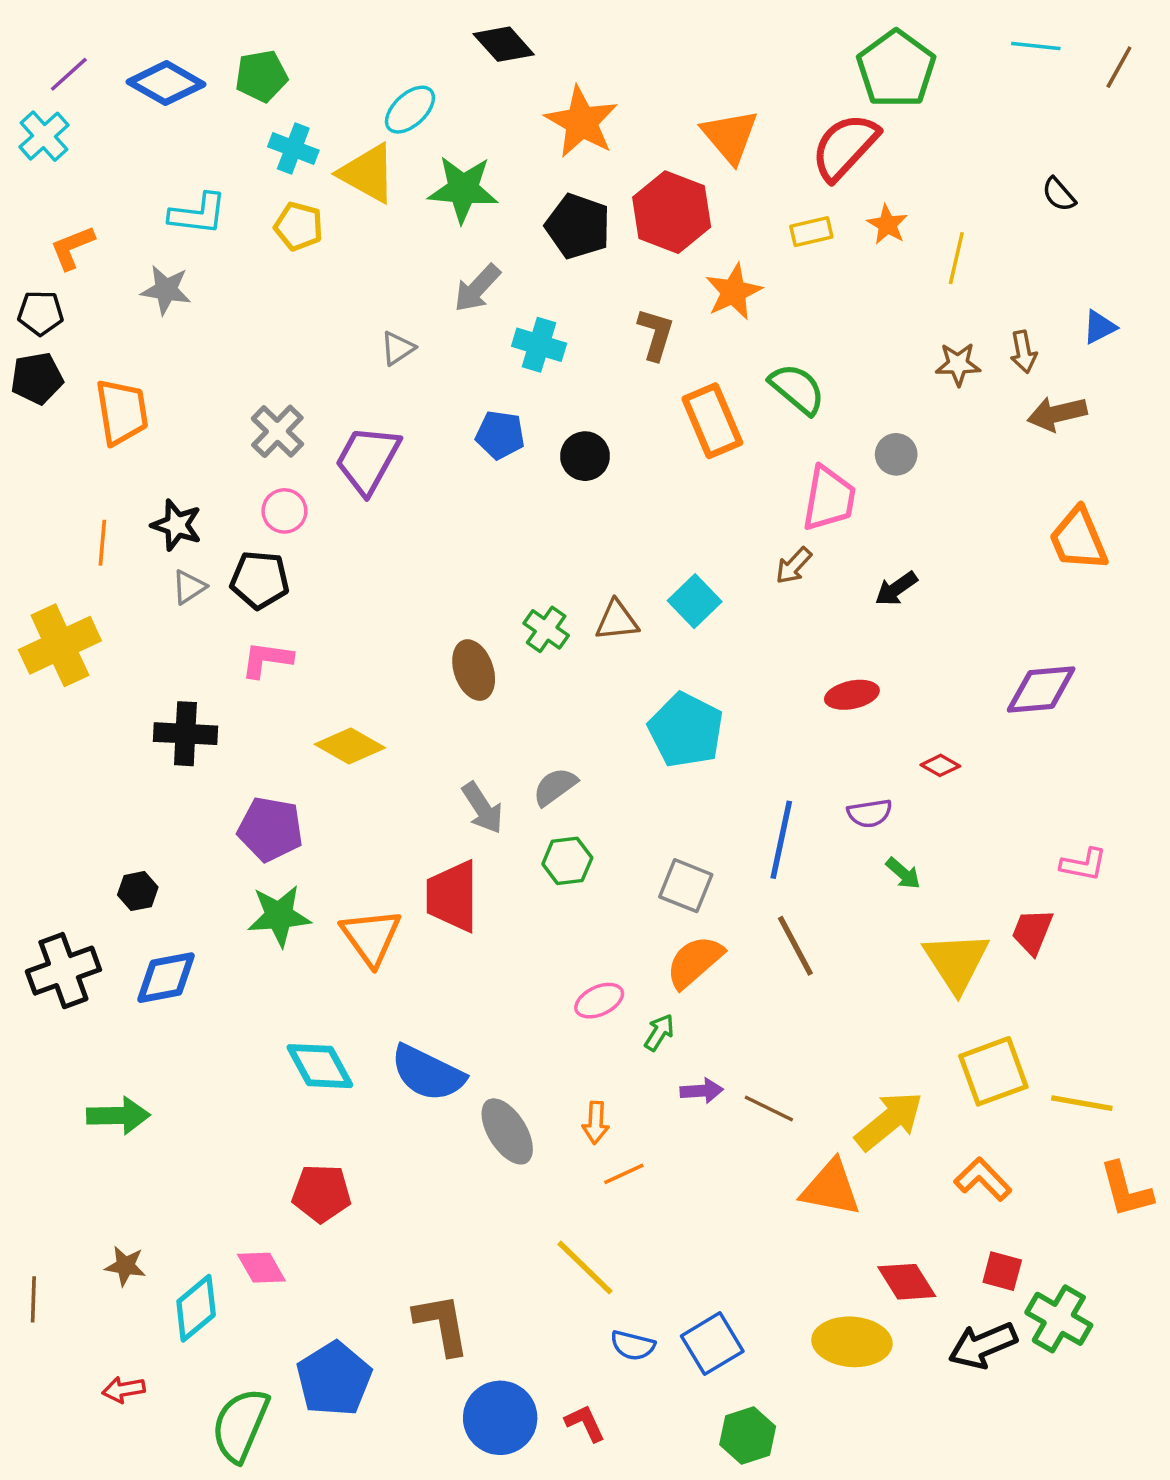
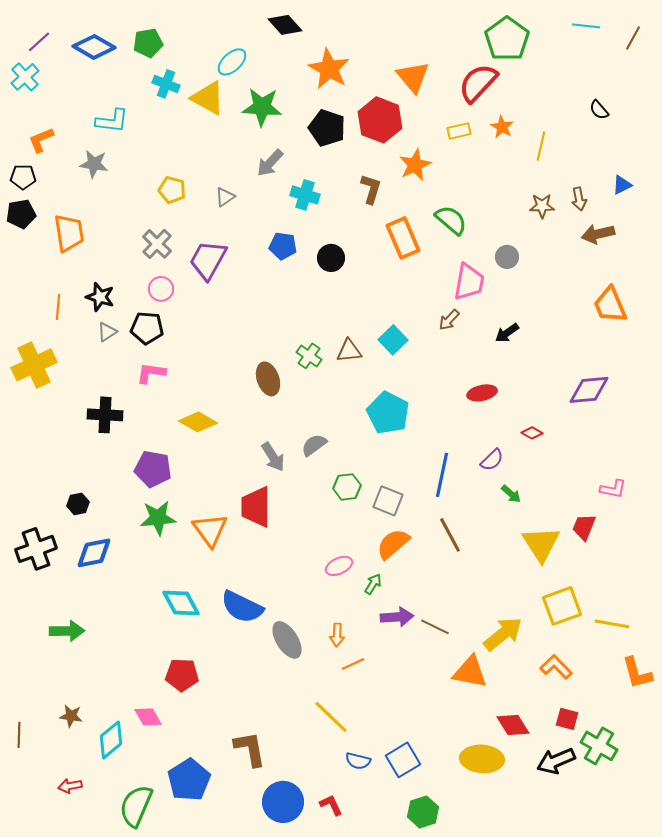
yellow pentagon: (299, 226) -> (172, 190), moved
purple semicircle: (870, 813) -> (492, 460), turned -35
green hexagon: (567, 861) -> (347, 487), moved
purple arrow: (702, 1091) -> (397, 617), size x1.4

